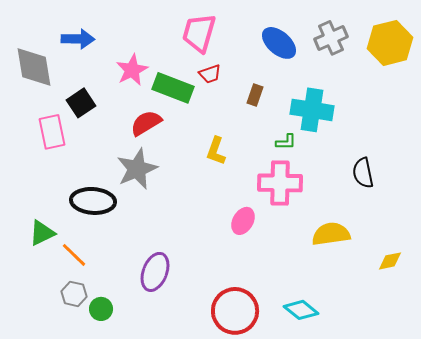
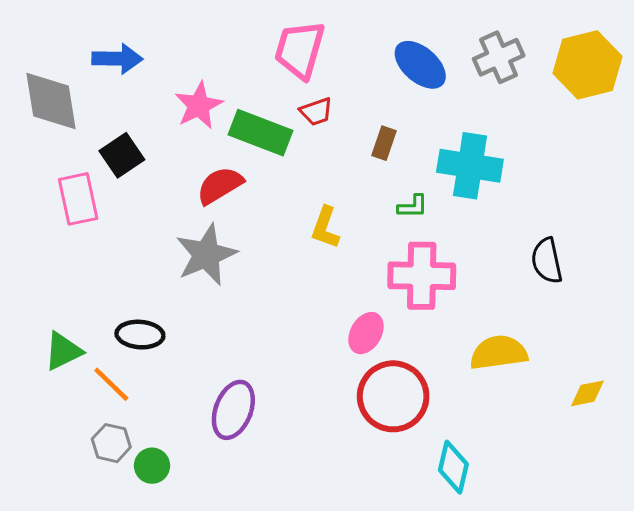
green L-shape: (286, 142) -> (413, 206), moved
black ellipse: (93, 201) -> (140, 335), moved, size x0.7
cyan diamond: (301, 310) -> (453, 467), turned 64
red circle: (235, 311) -> (393, 396), moved

